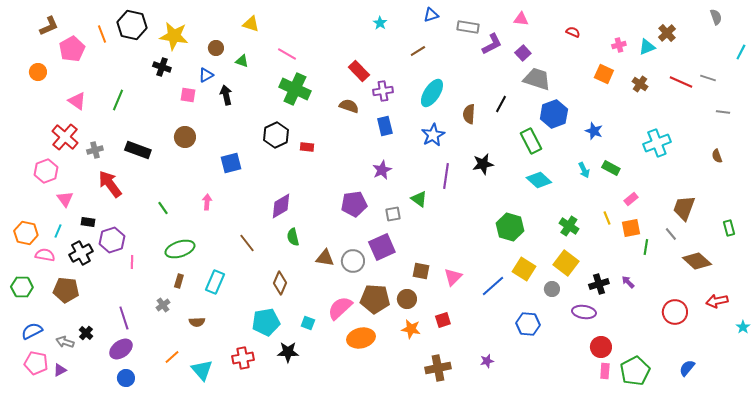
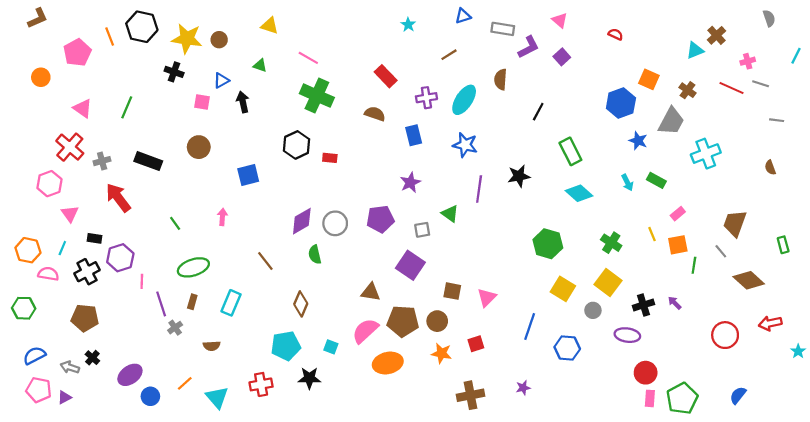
pink triangle: (521, 19) -> (560, 20), turned 35
brown L-shape: (49, 26) -> (38, 18), moved
pink cross: (619, 45) -> (748, 61), moved
brown circle: (216, 48) -> (219, 40), moved
gray trapezoid: (537, 79) -> (671, 121), moved, turned 100
purple cross: (383, 91) -> (426, 98), moved
brown semicircle: (469, 114) -> (501, 79), moved
blue hexagon: (554, 114) -> (621, 103), moved
blue star: (433, 135) -> (465, 145), turned -30
purple square: (382, 247) -> (410, 265), turned -32
brown triangle: (325, 258) -> (371, 292), moved
gray circle: (353, 261) -> (335, 223), moved
blue line: (493, 286) -> (530, 326), moved, turned -30
brown pentagon: (66, 290) -> (85, 318), moved
purple line: (124, 318) -> (161, 304), moved
blue circle: (126, 378) -> (150, 396), moved

